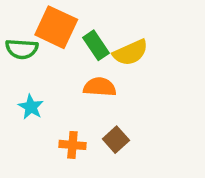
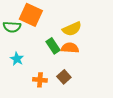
green rectangle: (96, 45) -> (53, 46), moved
orange semicircle: (100, 87) -> (70, 48), moved

